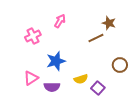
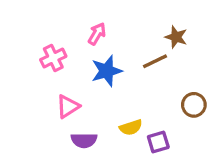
blue star: (56, 61) -> (107, 71), moved
pink triangle: (31, 78) -> (68, 106), moved
purple square: (98, 88) -> (158, 142), turned 32

